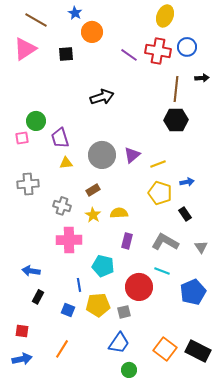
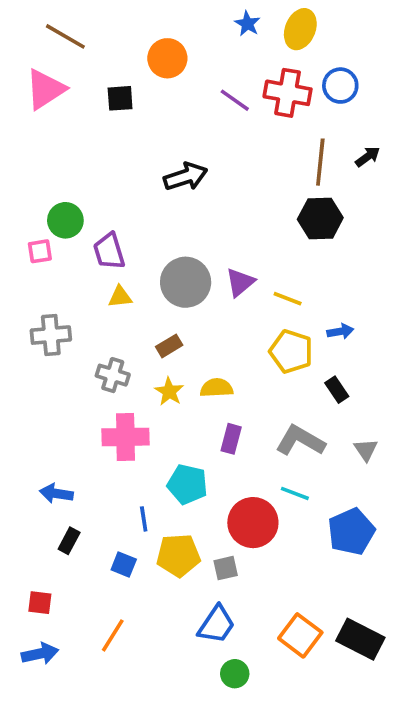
blue star: (75, 13) -> (247, 24), moved
black arrow: (202, 78) -> (368, 157), moved, turned -32
yellow line: (158, 164) -> (288, 299), turned 42

